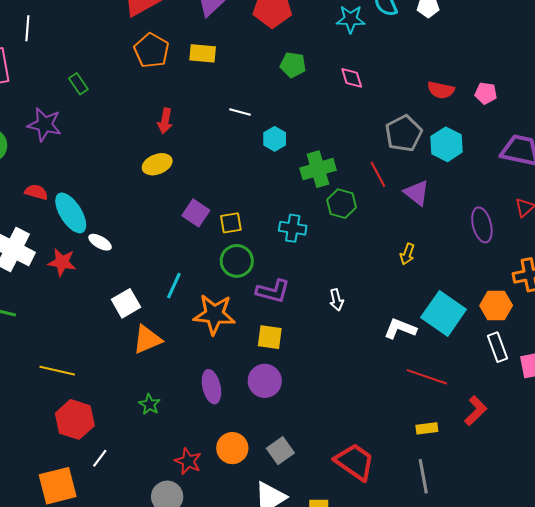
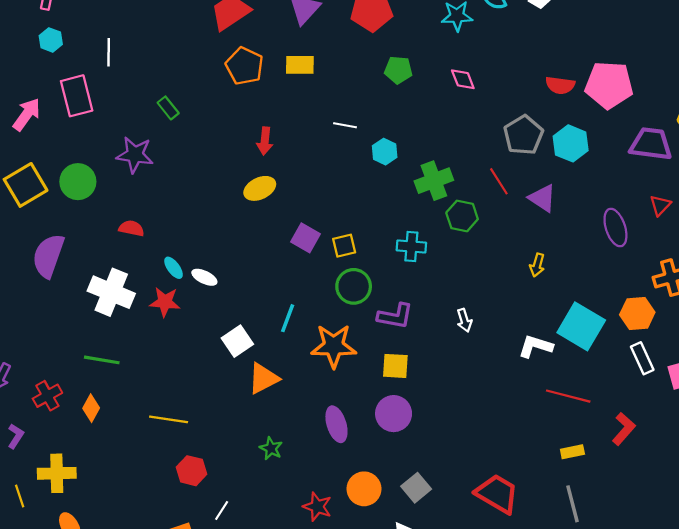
pink pentagon: (486, 93) -> (609, 85), size x2.0
cyan ellipse: (71, 213) -> (174, 268), moved, size x0.5
red hexagon: (75, 419) -> (191, 471), size x0.7

